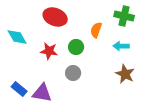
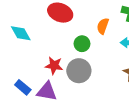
red star: (49, 51) -> (54, 66), moved
gray circle: (73, 73) -> (79, 71), size x1.5

